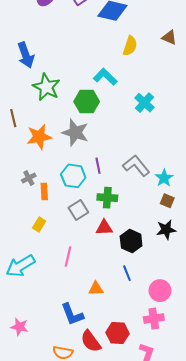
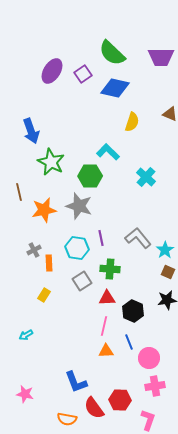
pink line: (68, 257) -> (104, 326), moved
cyan arrow: (21, 266) -> (26, 335), size x0.5
orange triangle: (96, 289) -> (106, 351), moved
pink circle: (160, 291) -> (149, 358), moved

